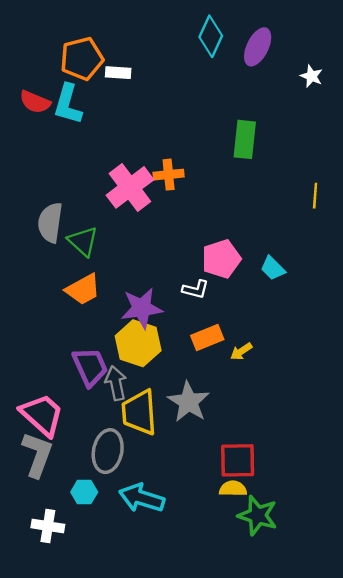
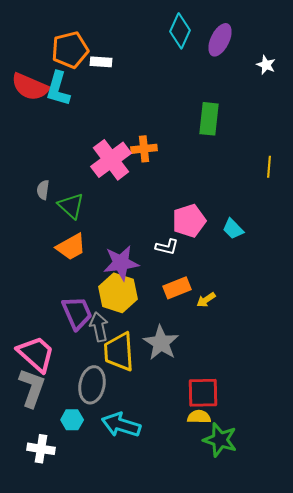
red semicircle: (35, 102) -> (30, 87), size x1.4
gray semicircle: (50, 223) -> (43, 190), size x0.6

